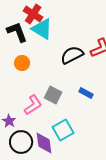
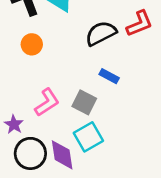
blue rectangle: (86, 93) -> (109, 76), moved
gray square: (53, 95) -> (84, 102), moved

